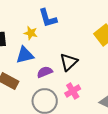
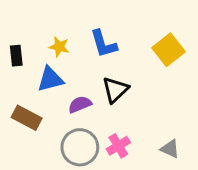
blue L-shape: (48, 18) -> (103, 44), moved
pink cross: (73, 91) -> (118, 146), moved

